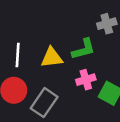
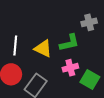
yellow triangle: (52, 58) -> (43, 49), turned 30

